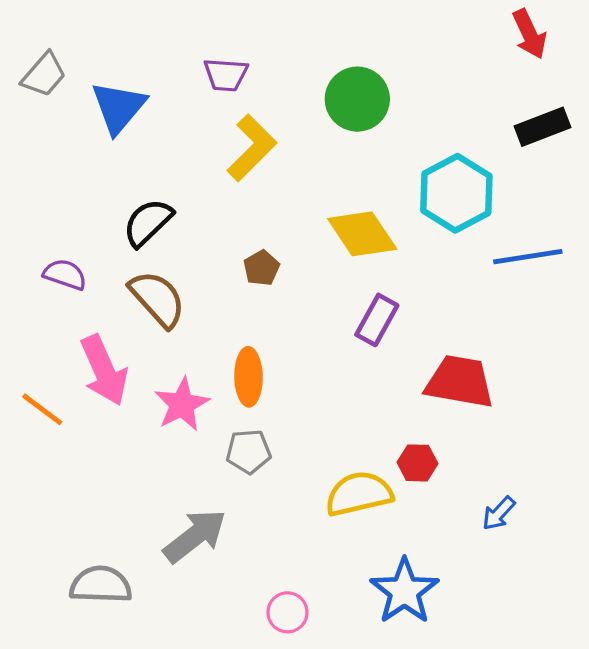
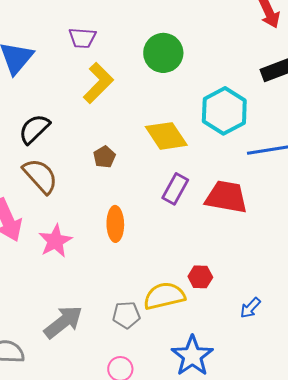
orange ellipse: (249, 377) -> (115, 224), moved
red trapezoid: (460, 382) -> (226, 197), moved
gray pentagon: (249, 452) -> (126, 315), moved

